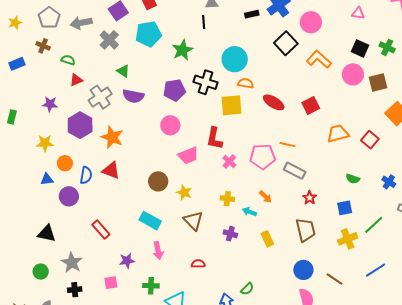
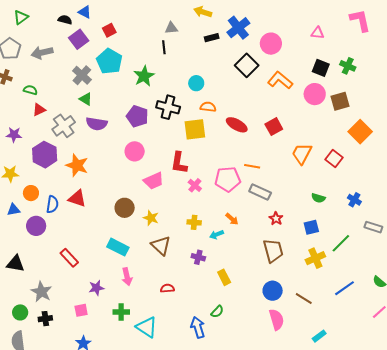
cyan pentagon: (148, 34) -> (109, 61), turned -30
gray cross: (109, 40) -> (82, 75), moved
cyan circle: (235, 59) -> (196, 83), size x0.6
purple pentagon: (174, 90) -> (137, 116), turned 30
orange trapezoid: (338, 134) -> (302, 154), turned -45
cyan arrow: (249, 212) -> (217, 235), turned -40
yellow rectangle: (267, 239) -> (224, 277), moved
green circle: (41, 272) -> (20, 312), moved

